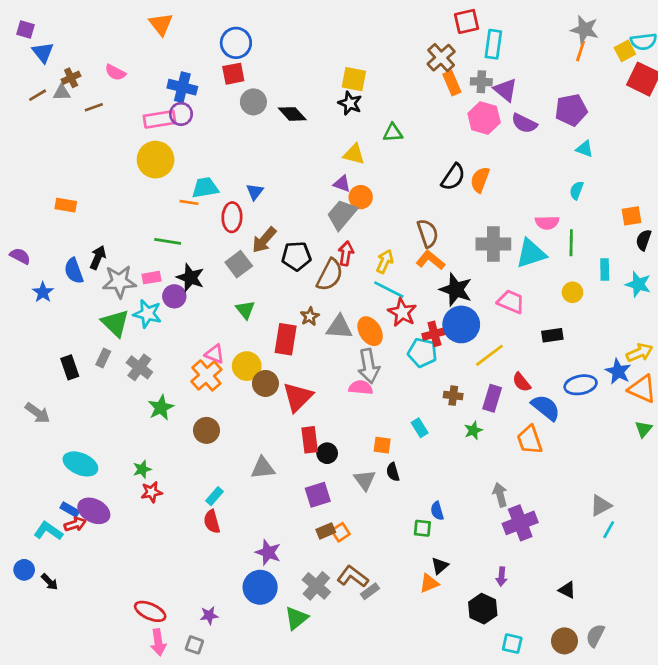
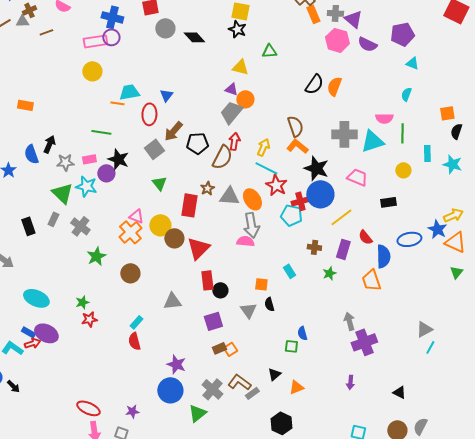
yellow circle: (156, 160) -> (92, 71), size x0.7
gray star: (119, 282) -> (65, 162), size x0.7
blue semicircle: (546, 408) -> (383, 256), turned 50
black triangle: (440, 566) -> (274, 374), moved
black hexagon: (483, 609) -> (281, 423), moved

